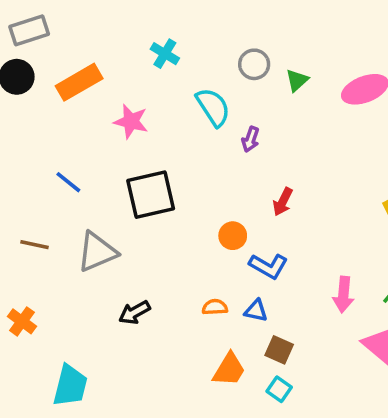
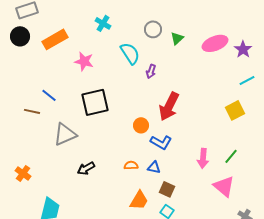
red arrow: (283, 202) -> (169, 106), size x1.8
brown line: (35, 245) -> (32, 111), moved

